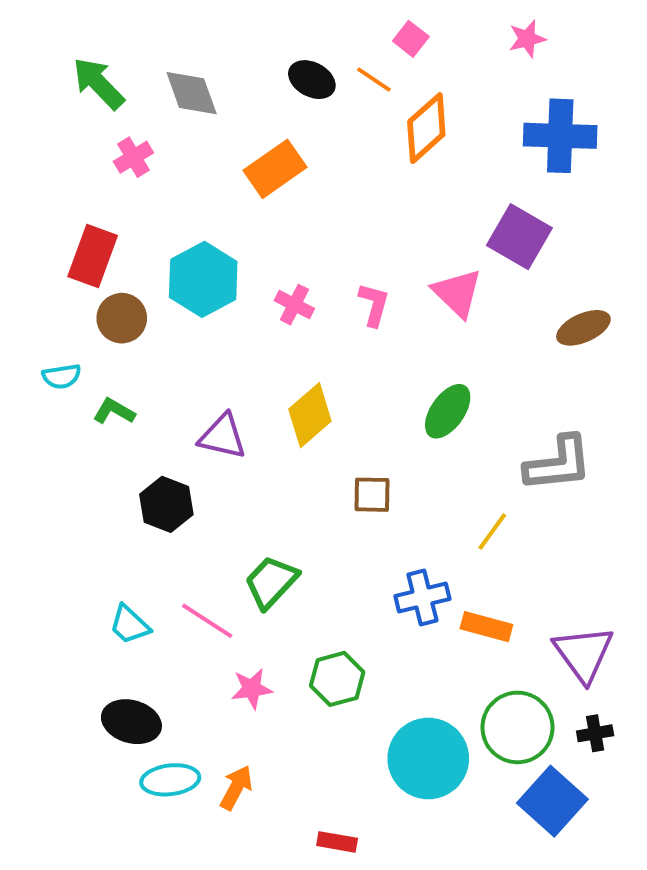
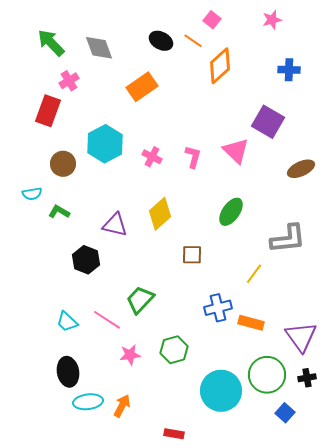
blue cross: (560, 136) -> (289, 70), size x0.6
red rectangle: (93, 256) -> (48, 111), moved
black ellipse: (131, 722) -> (68, 372), turned 64
blue square: (552, 801) -> (285, 413), size x0.6

